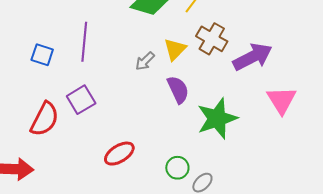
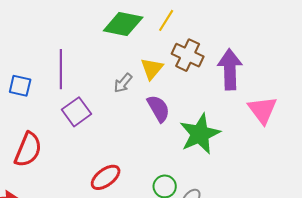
purple arrow: (253, 57) -> (230, 69), turned -60
purple square: (81, 100) -> (76, 112), moved

